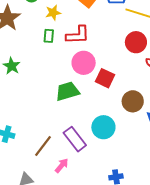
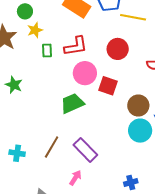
yellow star: (53, 13) -> (35, 30), moved
red circle: (136, 42) -> (118, 49), moved
cyan circle: (103, 127) -> (140, 131), moved
brown line: (43, 146) -> (52, 147), moved

